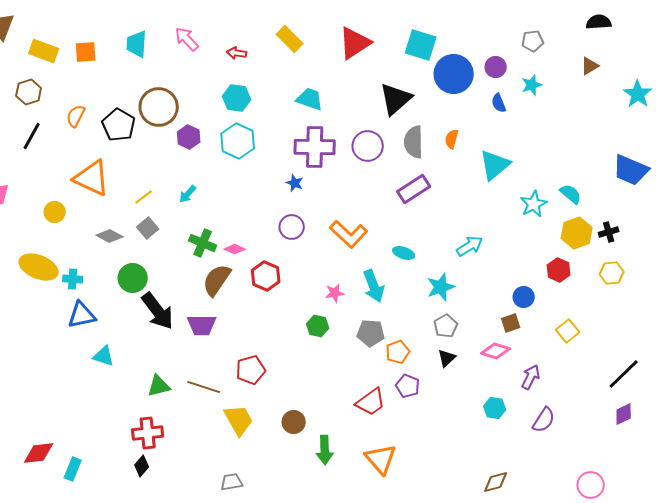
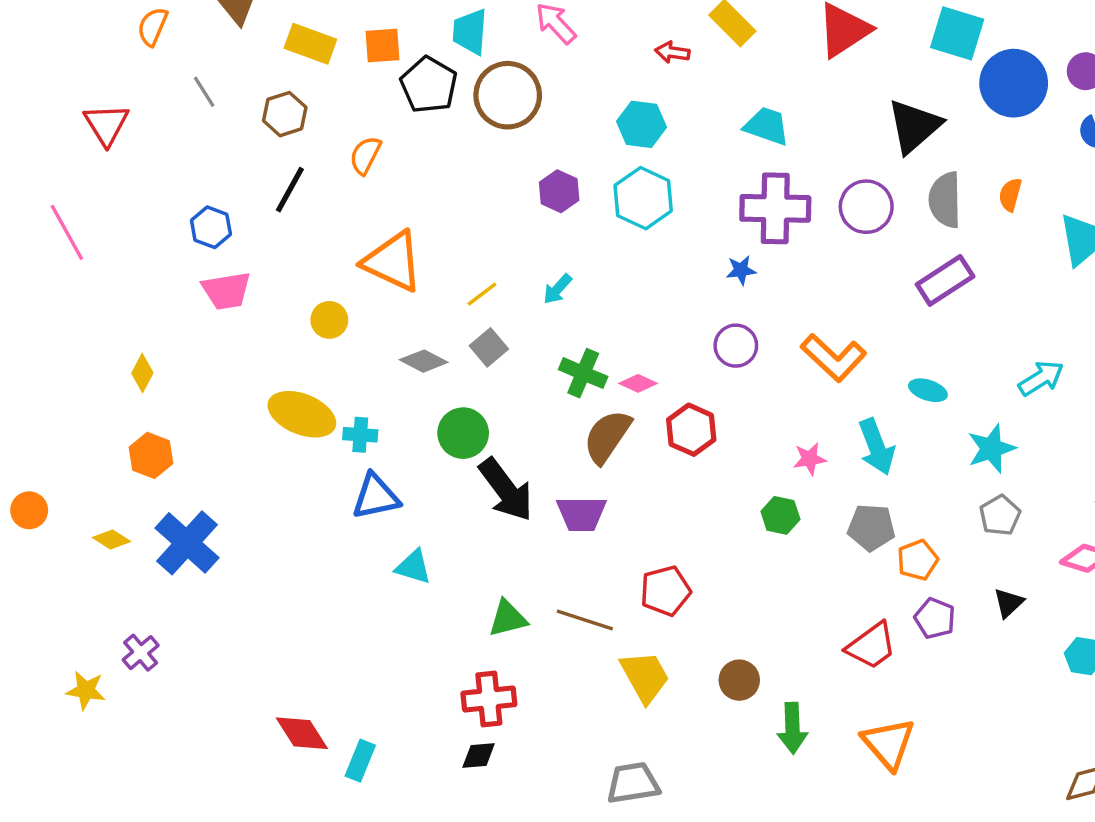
red arrow: (237, 53) -> (672, 52), moved
brown circle: (159, 107) -> (508, 95), moved
black pentagon: (119, 125) -> (429, 85), moved
blue star: (295, 183) -> (741, 270), turned -30
black triangle: (447, 358) -> (1009, 603), moved
red diamond: (39, 453) -> (302, 733), turned 64
black diamond: (142, 466) -> (479, 756), turned 45
gray trapezoid: (232, 482) -> (633, 783), size x1.4

